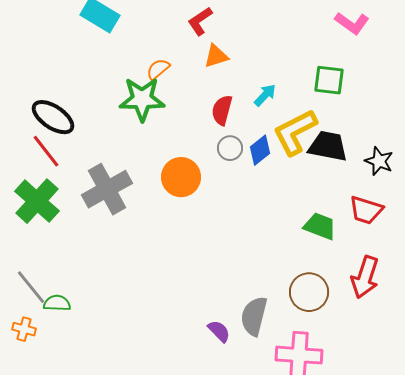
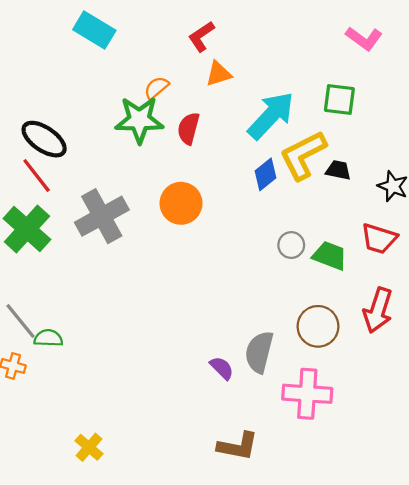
cyan arrow: (265, 95) -> (271, 116), size x2.0
red semicircle: (222, 110) -> (189, 128), moved
black trapezoid: (328, 146) -> (338, 170), size x0.6
gray circle: (230, 148) -> (291, 245), moved

